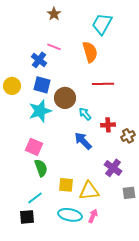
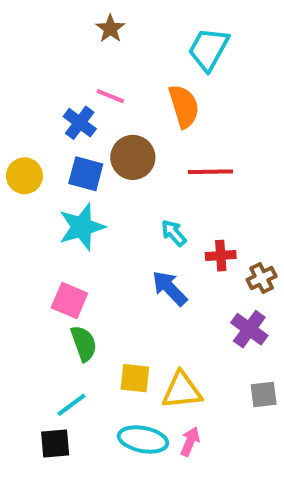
brown circle: (65, 98) -> (133, 157), moved
purple cross: (113, 168) -> (249, 329), moved

